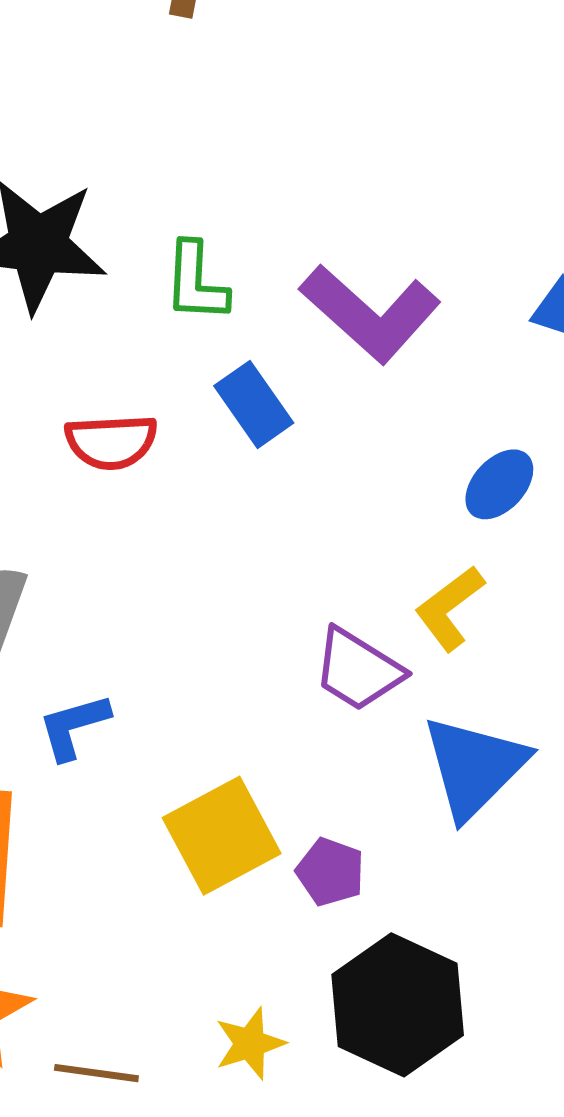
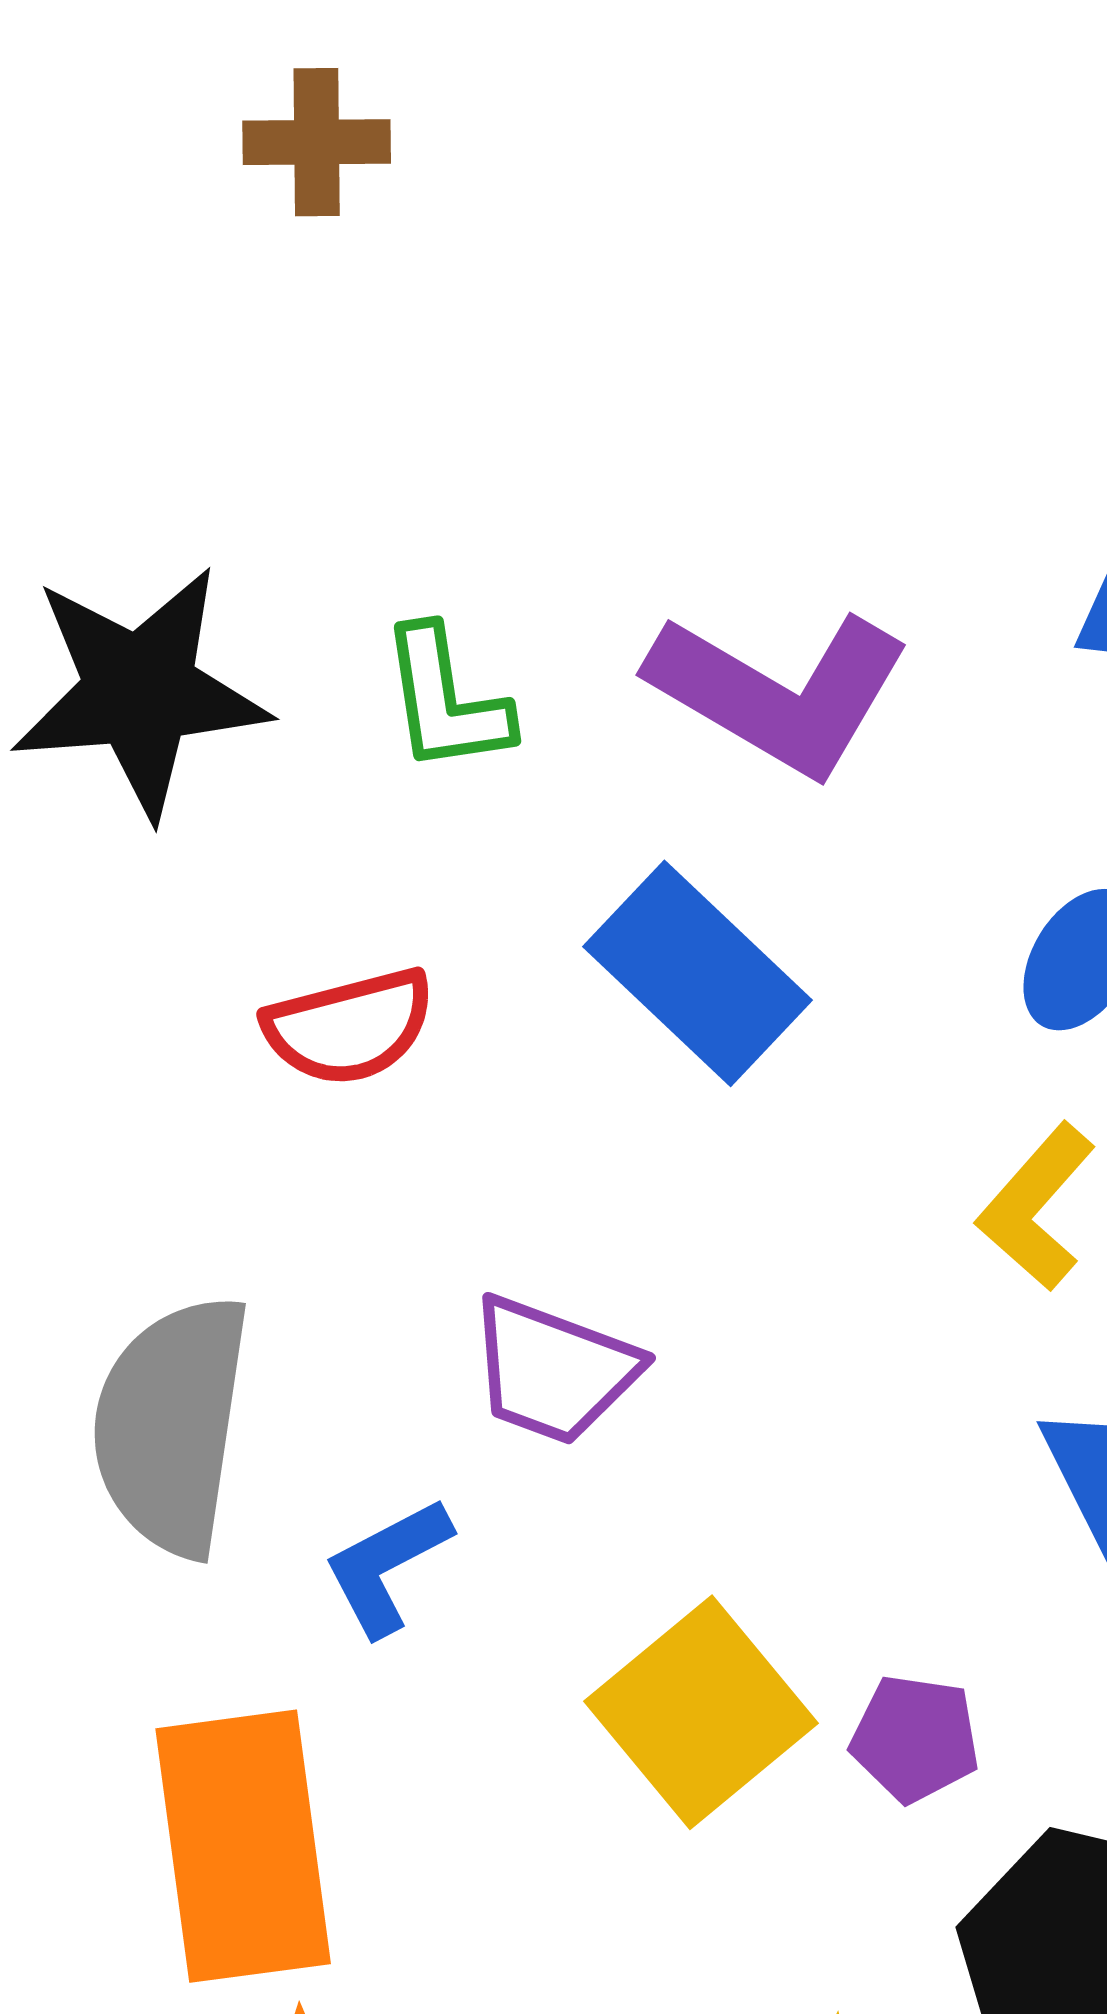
blue rectangle: (254, 404) -> (698, 973), moved, size x1.4
purple trapezoid: (358, 670) -> (553, 1370), moved

